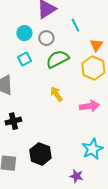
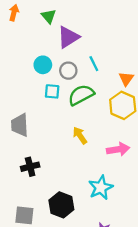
cyan line: (75, 25) -> (94, 64), moved
cyan square: (24, 59) -> (52, 91), moved, turned 32
cyan star: (92, 149) -> (101, 188), moved

